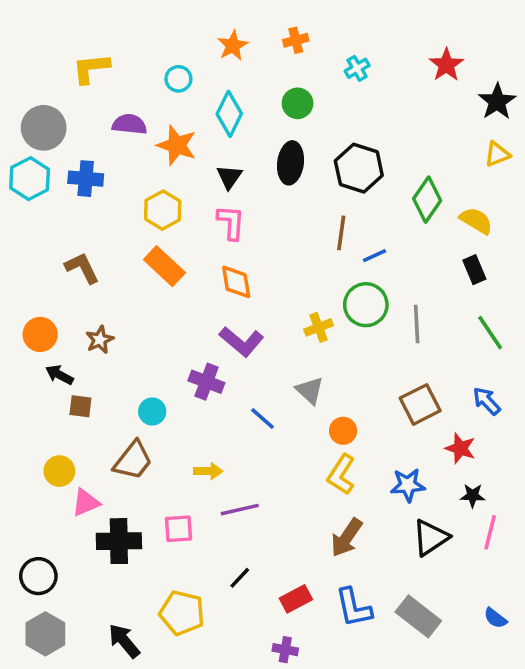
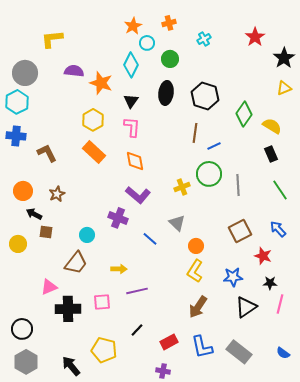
cyan circle: (178, 79) -> (147, 43), moved
blue cross: (86, 179) -> (16, 136), moved
yellow circle: (59, 471) -> (18, 244), moved

